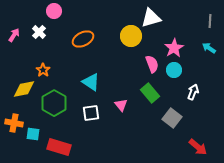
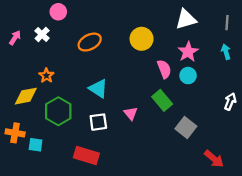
white triangle: (151, 18) -> (186, 19), moved
cyan arrow: (209, 48) -> (226, 52), turned 40
white arrow: (193, 92) -> (230, 102), moved
red rectangle: (59, 147) -> (86, 156), moved

